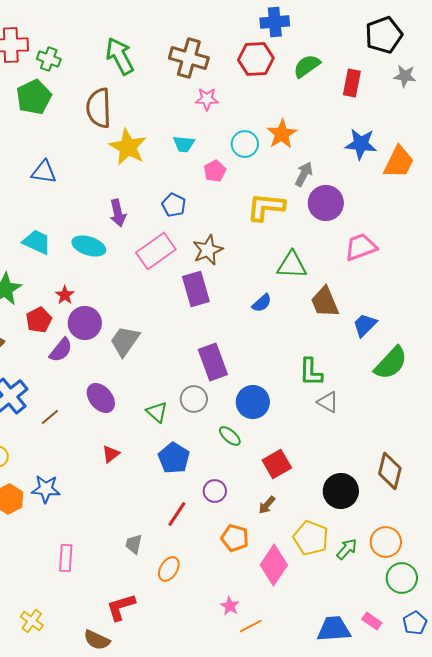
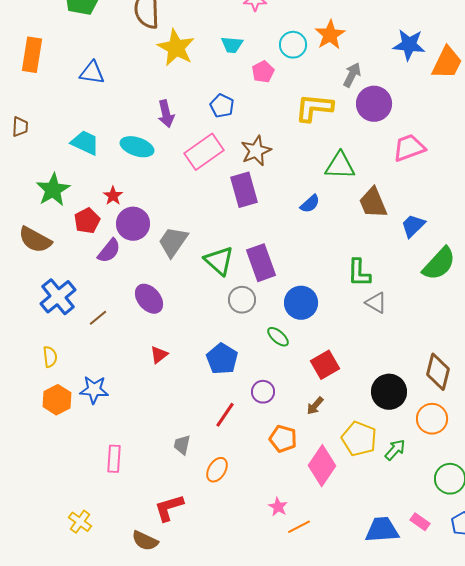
green triangle: (157, 412) -> (219, 261), moved, size x1.4
orange circle: (386, 542) -> (432, 419), moved

